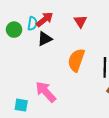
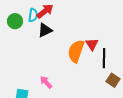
red triangle: (80, 21) -> (92, 44), moved
pink arrow: (46, 92) -> (46, 82), size x0.6

